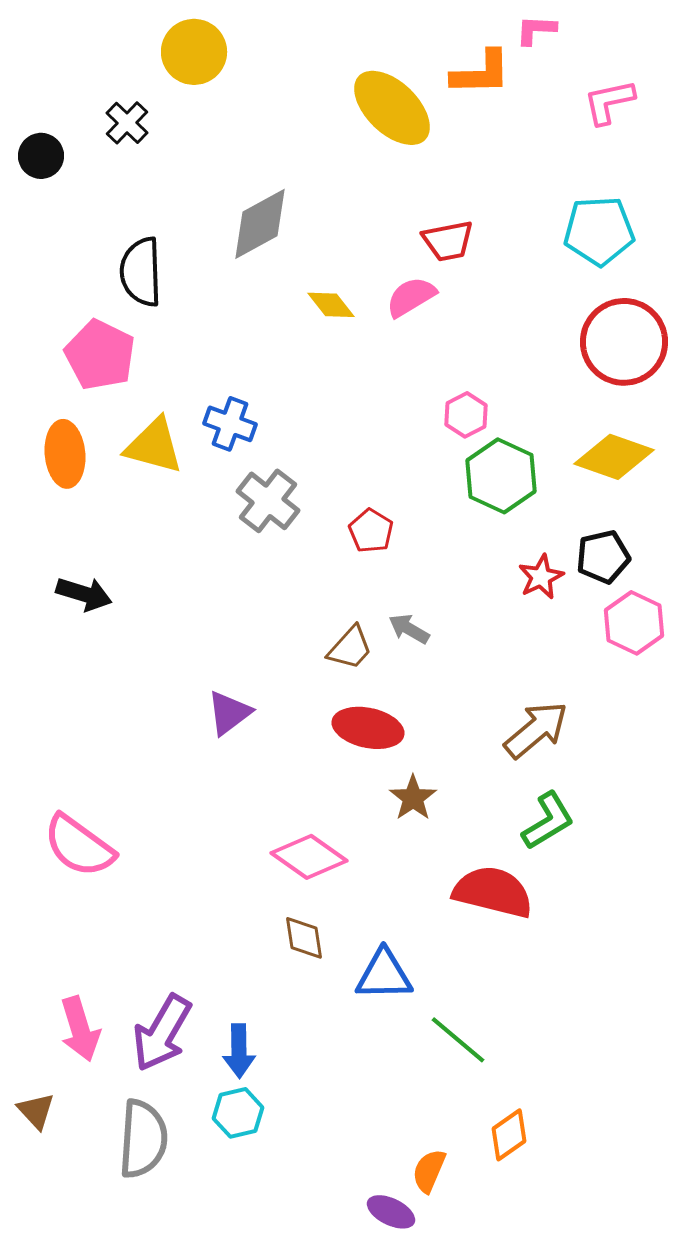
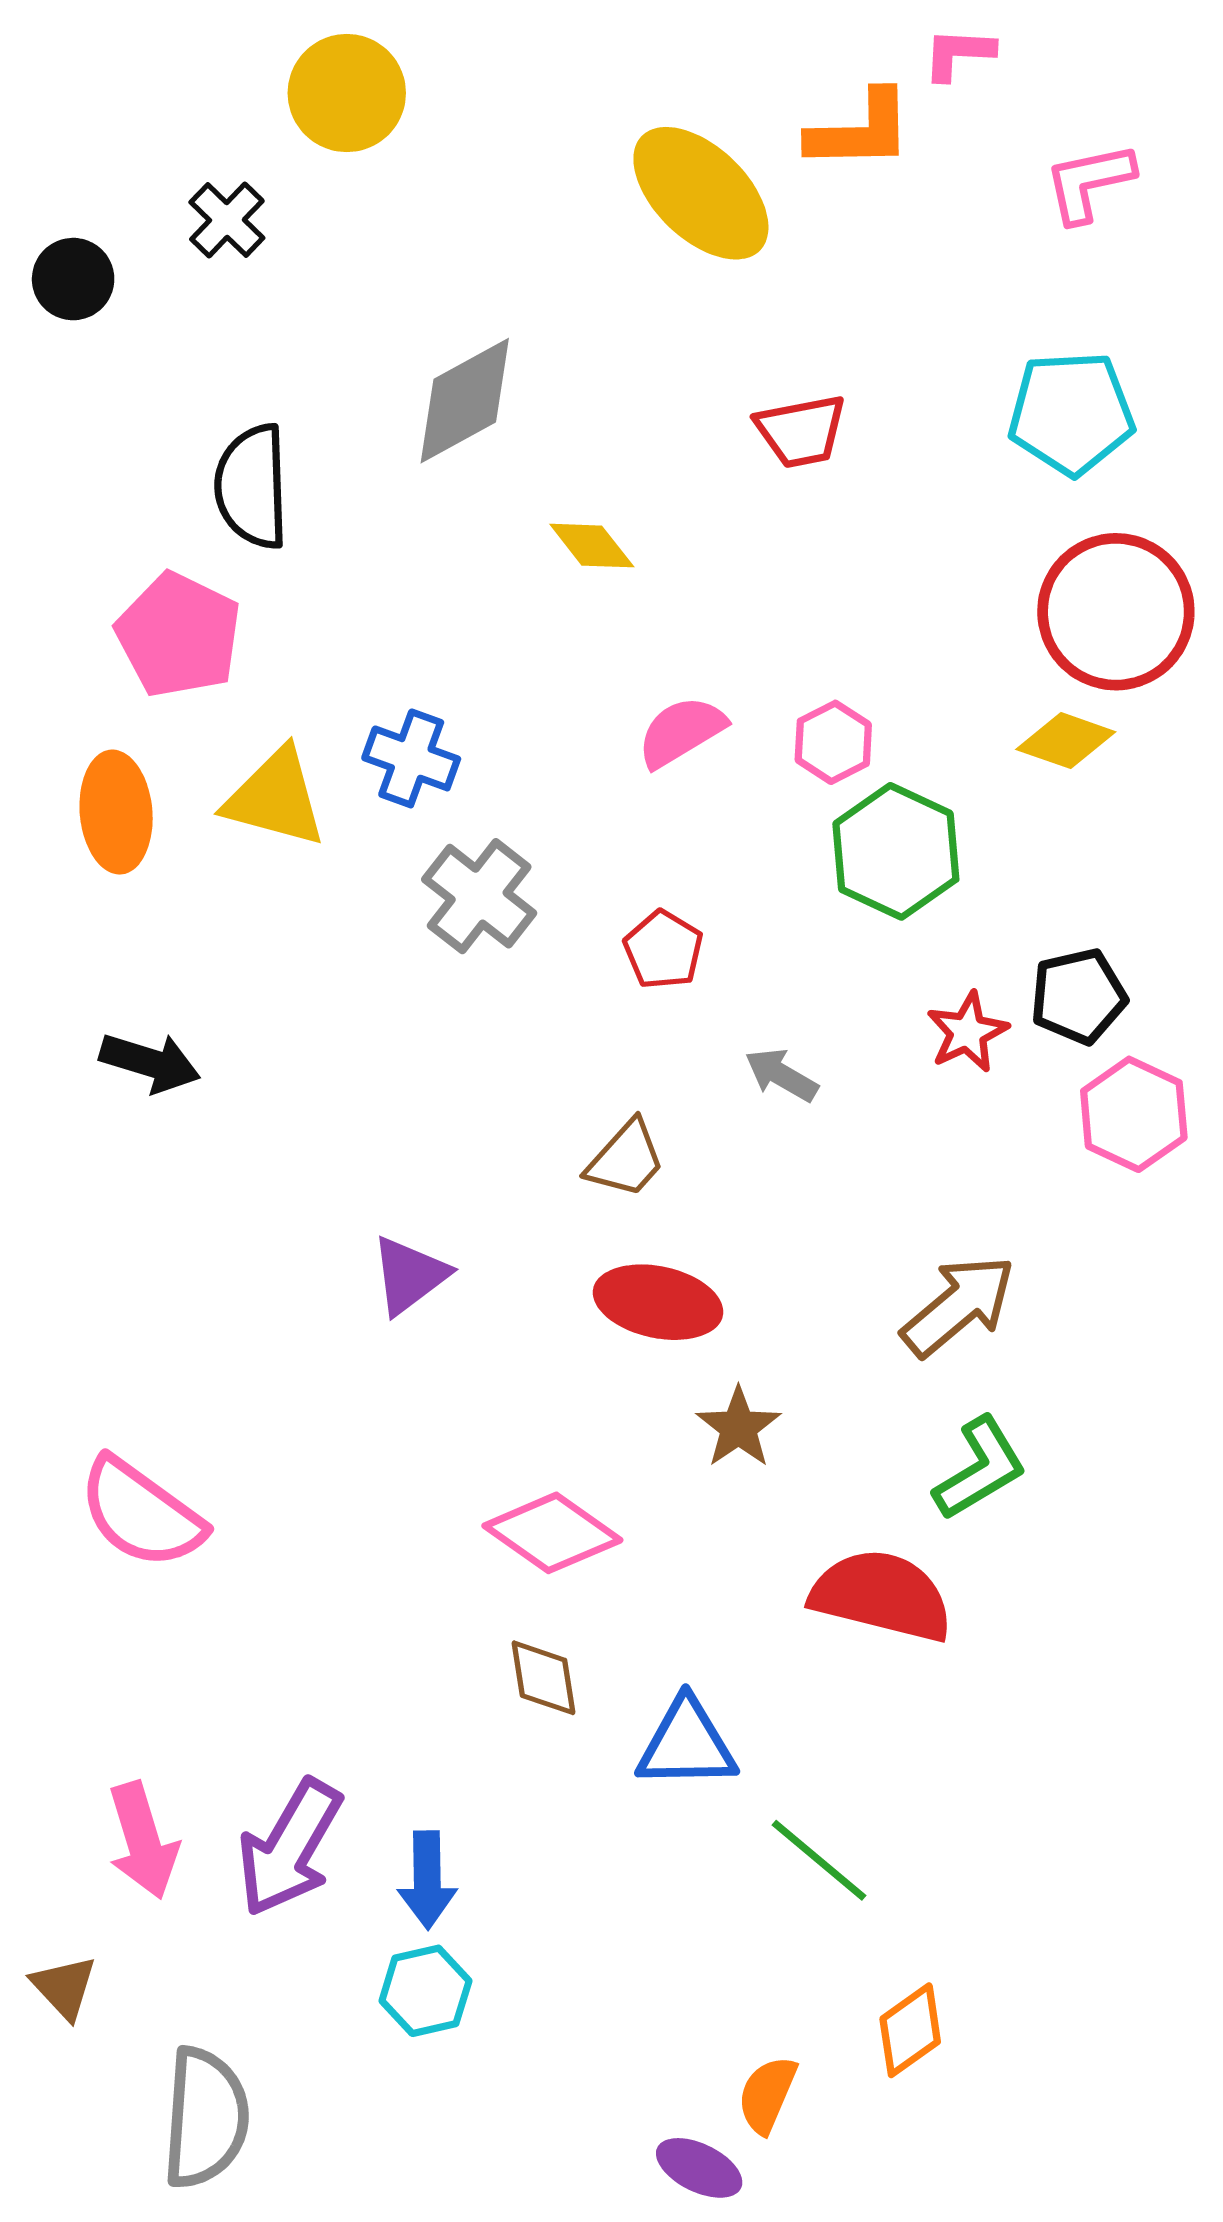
pink semicircle: (411, 297) -> (681, 732), moved
yellow diamond: (614, 457) -> (1066, 741), moved, size x0.7
gray arrow: (409, 629) -> (781, 1075), moved
gray semicircle: (143, 1139) -> (205, 2118), moved

